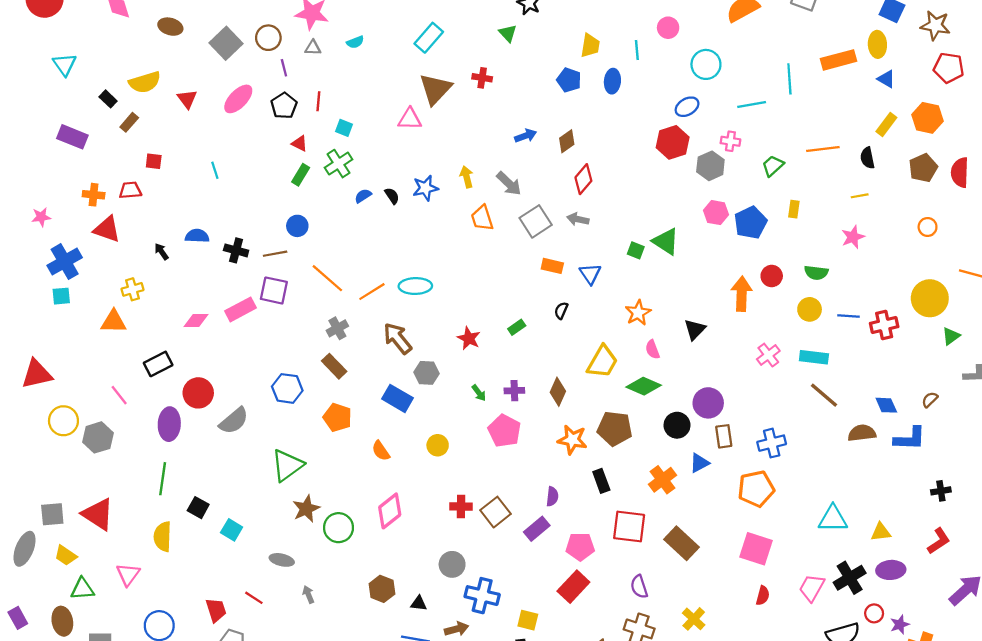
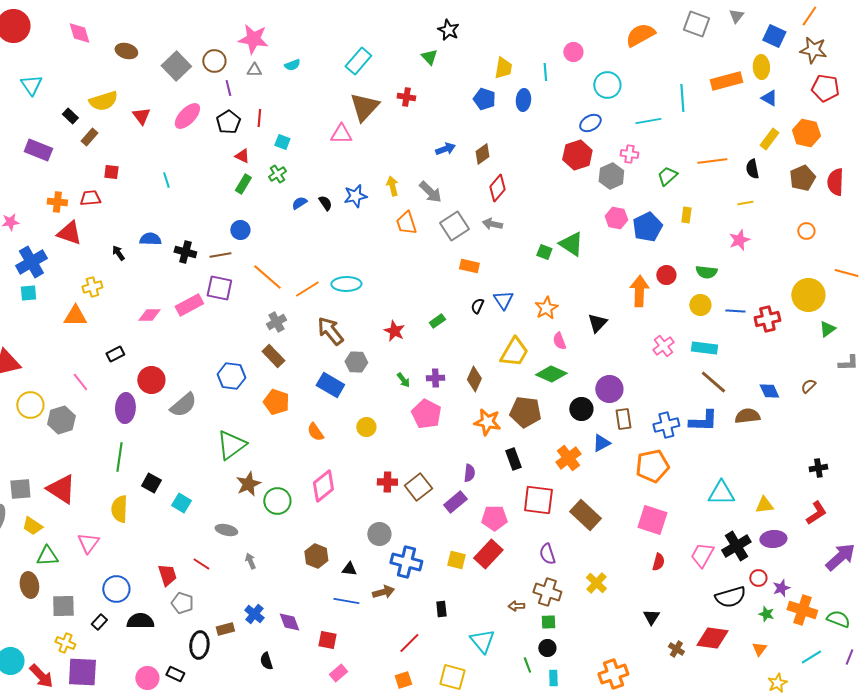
green cross: (339, 164) -> (277, 174), size x0.7
blue triangle: (590, 274) -> (503, 300), moved
black rectangle: (158, 364) -> (115, 354), size x0.7
blue L-shape: (910, 439) -> (703, 421), moved
yellow square: (528, 620) -> (456, 560), moved

